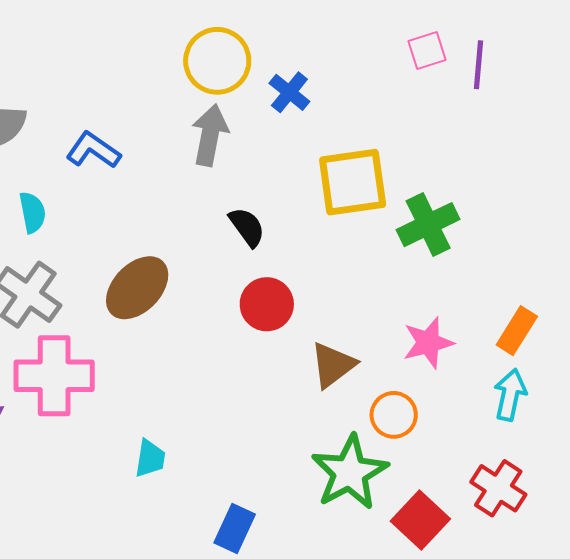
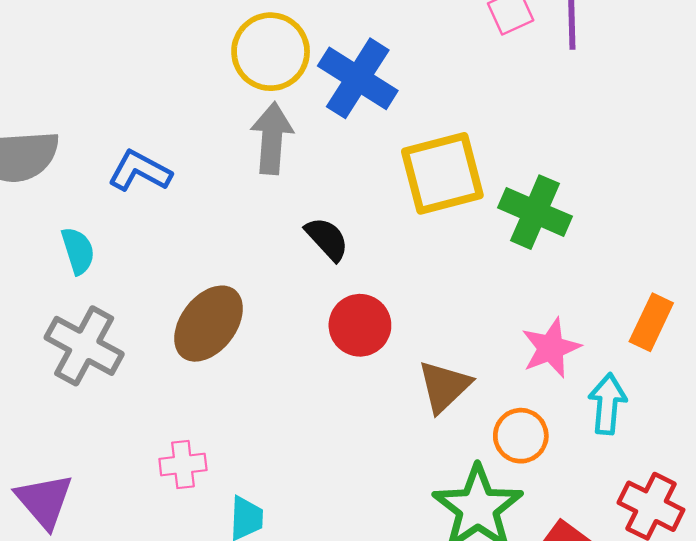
blue cross: (289, 92) -> (358, 78), size x1.6
green cross: (428, 225) -> (535, 212), turned -34
pink cross: (54, 376) -> (183, 465), moved, size x0.5
cyan arrow: (510, 395) -> (607, 404), moved

